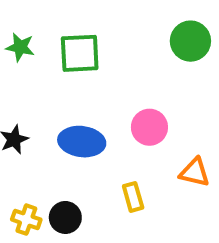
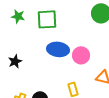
blue ellipse: (82, 142) -> (58, 49), moved

